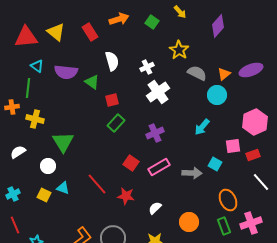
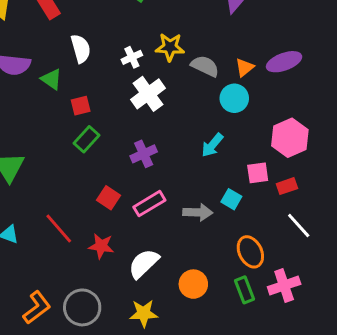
yellow star: (179, 50) -> (170, 47), moved, turned -30
white semicircle: (155, 208) -> (144, 264), size x1.6

